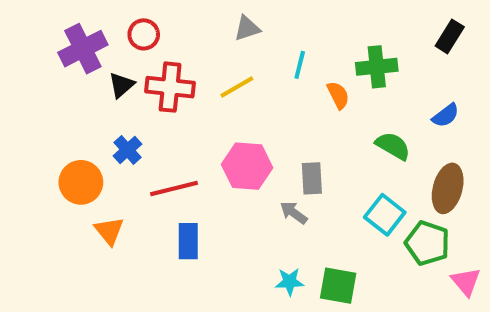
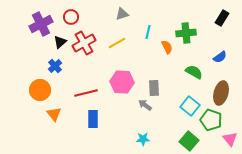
red cross: (170, 87) -> (84, 43), turned -35
blue cross: (127, 150) -> (55, 66), moved
green square: (338, 286) -> (189, 141), moved, turned 30

